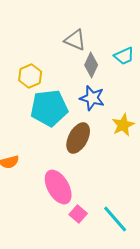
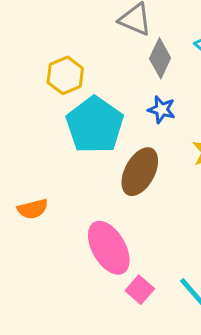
blue star: (92, 98) -> (162, 110), size x0.7
cyan pentagon: (49, 108) -> (95, 125), turned -30

